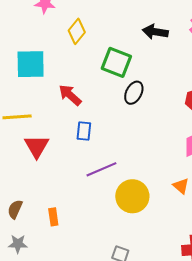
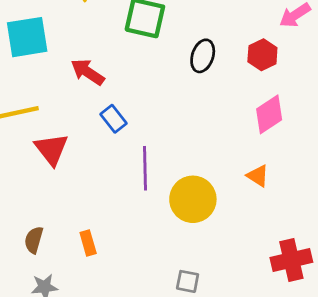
black ellipse: (134, 93) -> (203, 56), moved
blue rectangle: (84, 131) -> (113, 119), turned -36
purple line: (101, 169) -> (145, 168), turned -60

